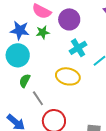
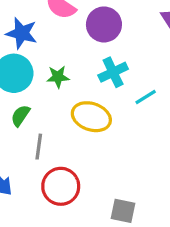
green star: (43, 32) -> (58, 77), moved
gray line: (38, 98) -> (39, 147), turned 35

